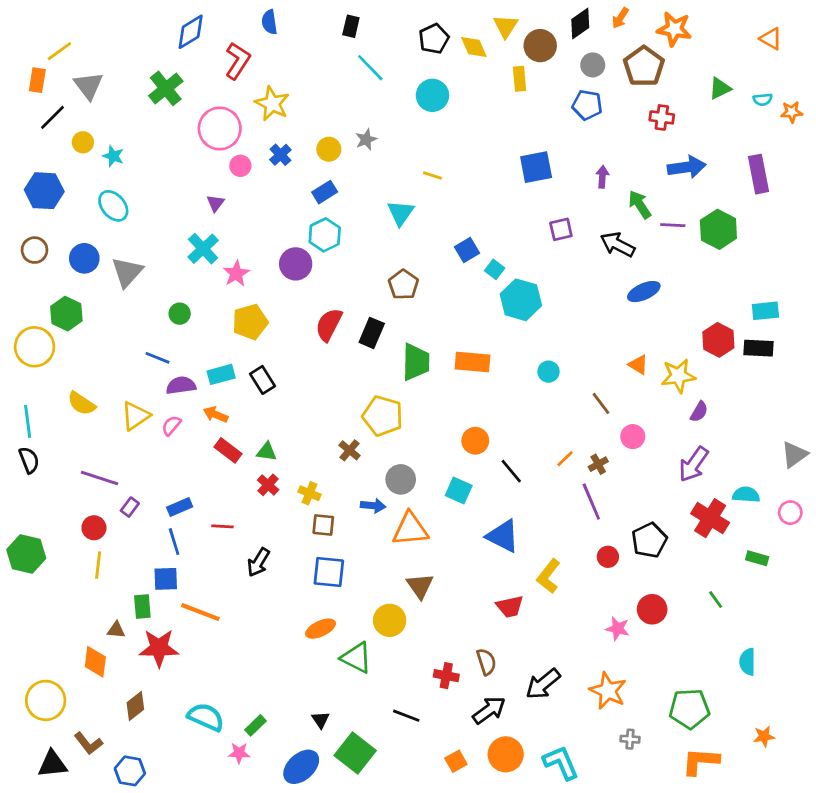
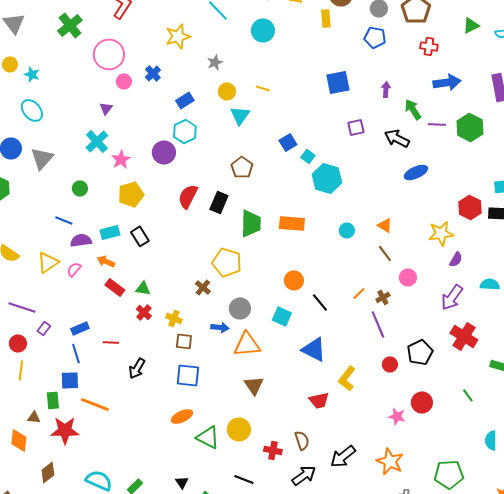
yellow star: (272, 104) -> (178, 36), moved, turned 30
yellow circle: (329, 149) -> (227, 91), moved
orange triangle: (638, 365) -> (385, 225), moved
cyan semicircle: (746, 495) -> (490, 284), moved
yellow circle: (390, 620) -> (239, 429), moved

